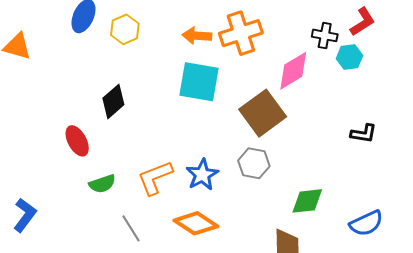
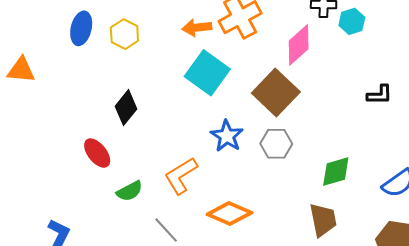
cyan square: (199, 82) -> (207, 73), turned 36
blue star: (202, 175) -> (227, 136), moved

